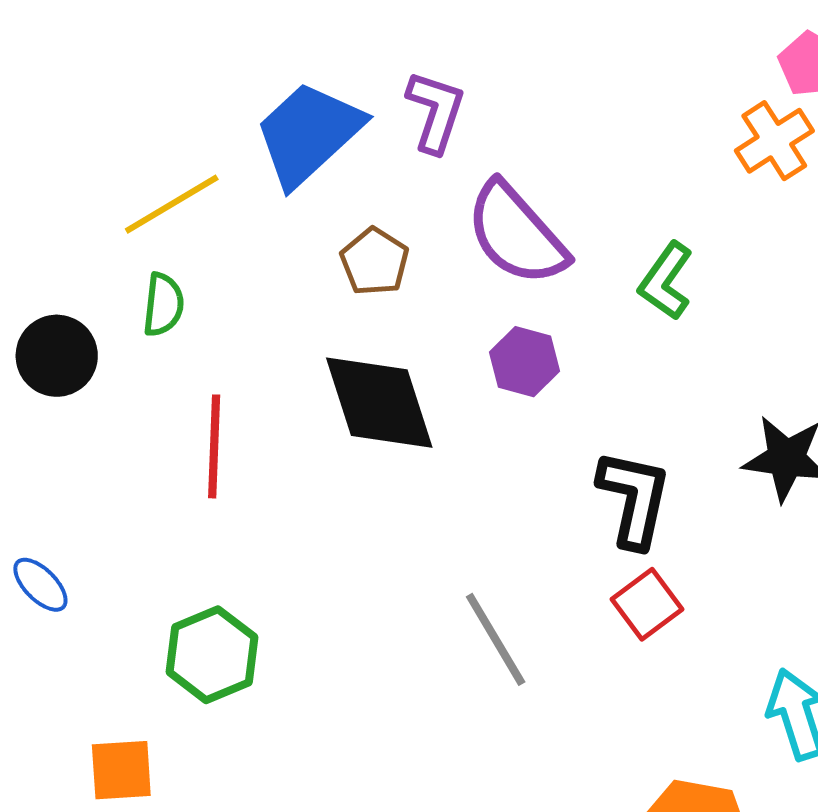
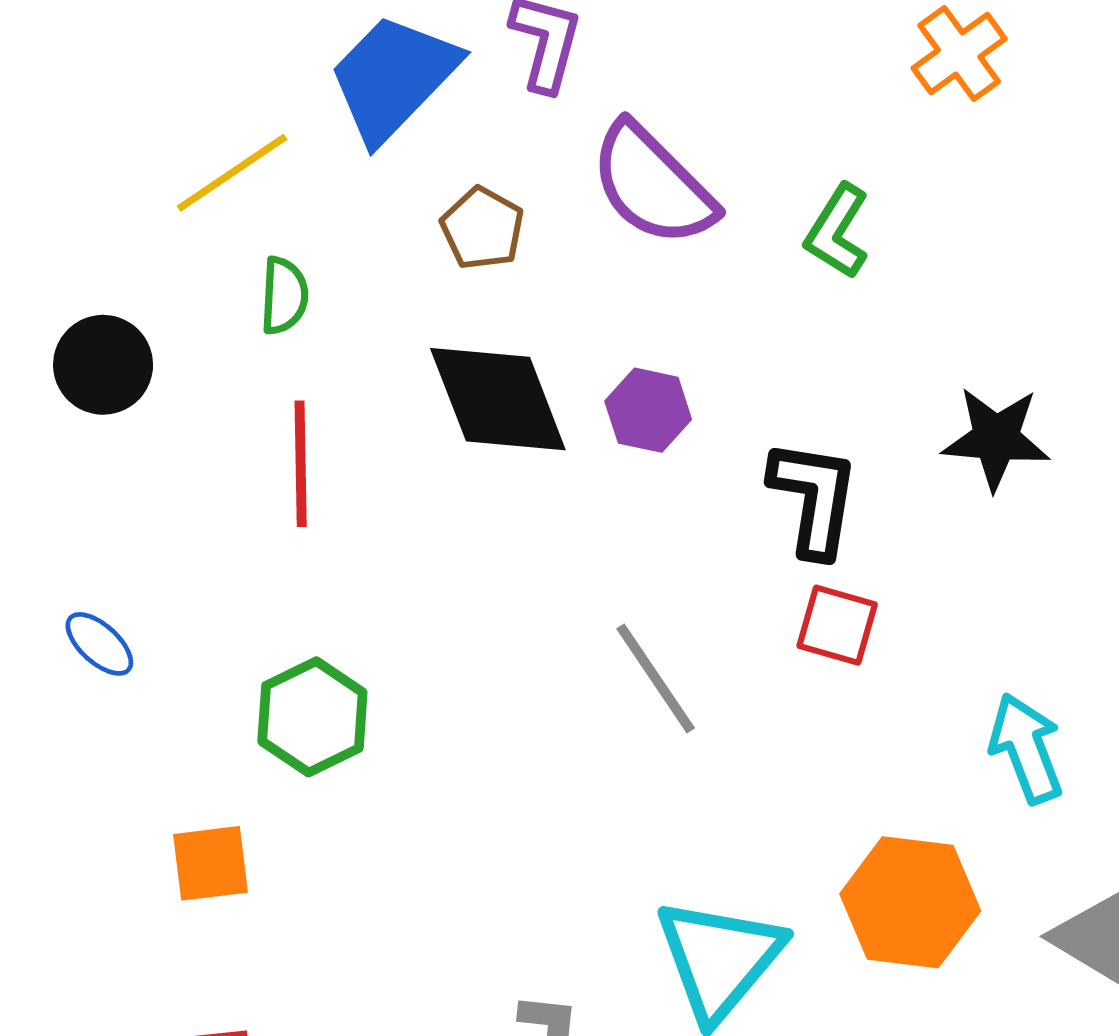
green semicircle: (163, 305) -> (284, 296), moved
purple hexagon: (524, 362) -> (648, 410), moved
red square: (647, 604) -> (837, 625), turned -34

